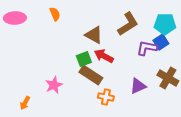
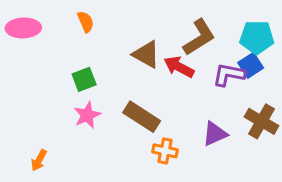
red arrow: (104, 56) -> (179, 67), moved
green square: (84, 59) -> (84, 79), moved
pink star: (54, 85) -> (87, 115), moved

